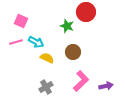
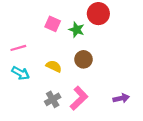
pink square: (21, 21) -> (53, 24), moved
cyan arrow: (36, 42) -> (21, 73), moved
pink L-shape: (81, 81) -> (79, 98), moved

